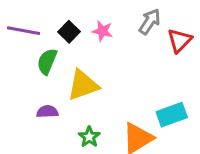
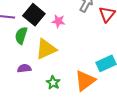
pink star: (102, 31) -> (58, 21), moved
black square: (69, 32) -> (34, 15), size x1.5

